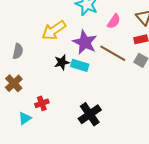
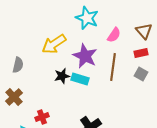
brown line: (113, 53) -> (113, 67), turned 68

